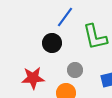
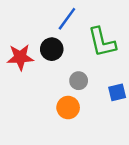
red star: (33, 78) -> (20, 57), moved

